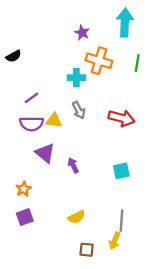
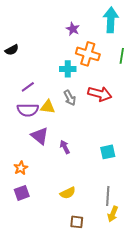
red arrow: (121, 118) -> (100, 94), moved
yellow arrow: (115, 241) -> (113, 214), moved

